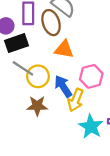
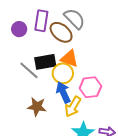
brown ellipse: (51, 23) -> (61, 32), turned -40
black rectangle: (17, 43) -> (45, 62), moved
yellow circle: (38, 76) -> (63, 73), moved

